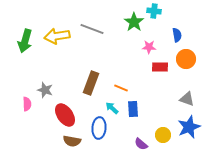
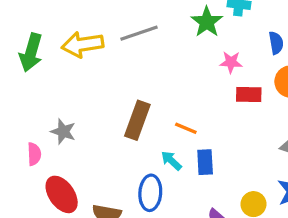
gray line: (92, 29) -> (139, 33), turned -40
red ellipse: (65, 115) -> (62, 194), moved

